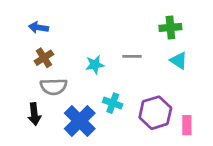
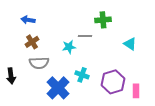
green cross: (170, 27) -> (103, 20), moved
gray line: (132, 56) -> (85, 36), moved
black arrow: (34, 114) -> (11, 76), moved

